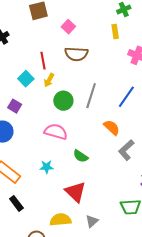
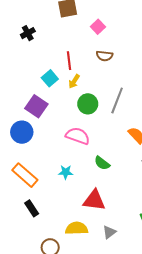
brown semicircle: (76, 54) -> (104, 56), size x0.7
purple square: (15, 106) -> (36, 106), size x1.5
red triangle: (76, 192) -> (94, 200), turned -40

